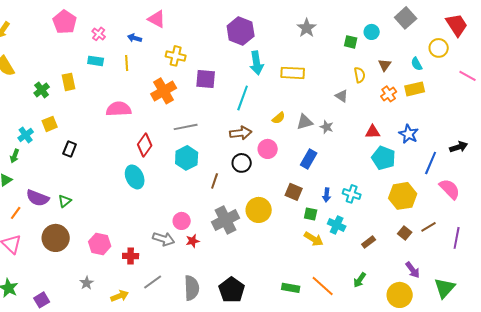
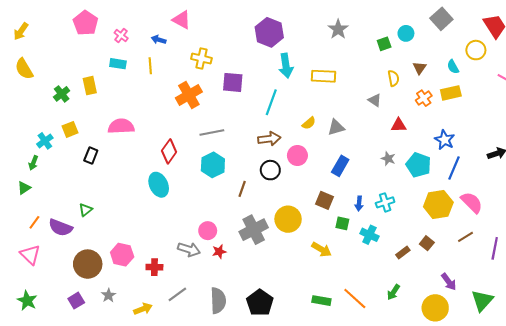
green square: (351, 42) -> (384, 44), turned -32
pink semicircle: (119, 109) -> (121, 126), moved
gray star: (327, 127) -> (388, 159), moved
red triangle: (373, 132) -> (399, 125), moved
blue line: (431, 163) -> (454, 168), moved
pink semicircle: (450, 189) -> (472, 202), moved
cyan cross: (352, 194) -> (385, 202), turned -36
purple semicircle: (38, 198) -> (61, 228), moved
brown square: (405, 233) -> (427, 243), moved
brown circle: (56, 238) -> (88, 264), moved
yellow arrow: (314, 239) -> (321, 249), moved
purple square: (42, 300) -> (76, 301), moved

